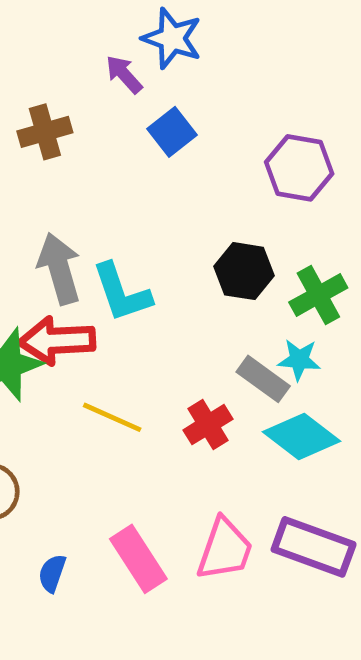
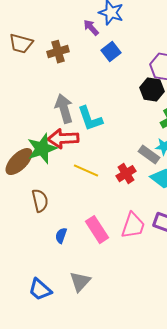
black hexagon: (244, 271) -> (152, 90), moved

